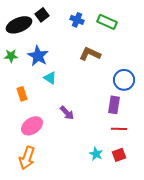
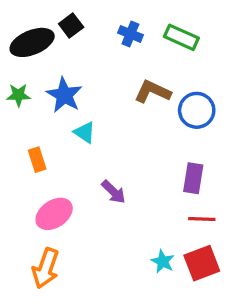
blue circle: (124, 80) -> (197, 110), moved
red square: (119, 155) -> (202, 263), size x1.5

